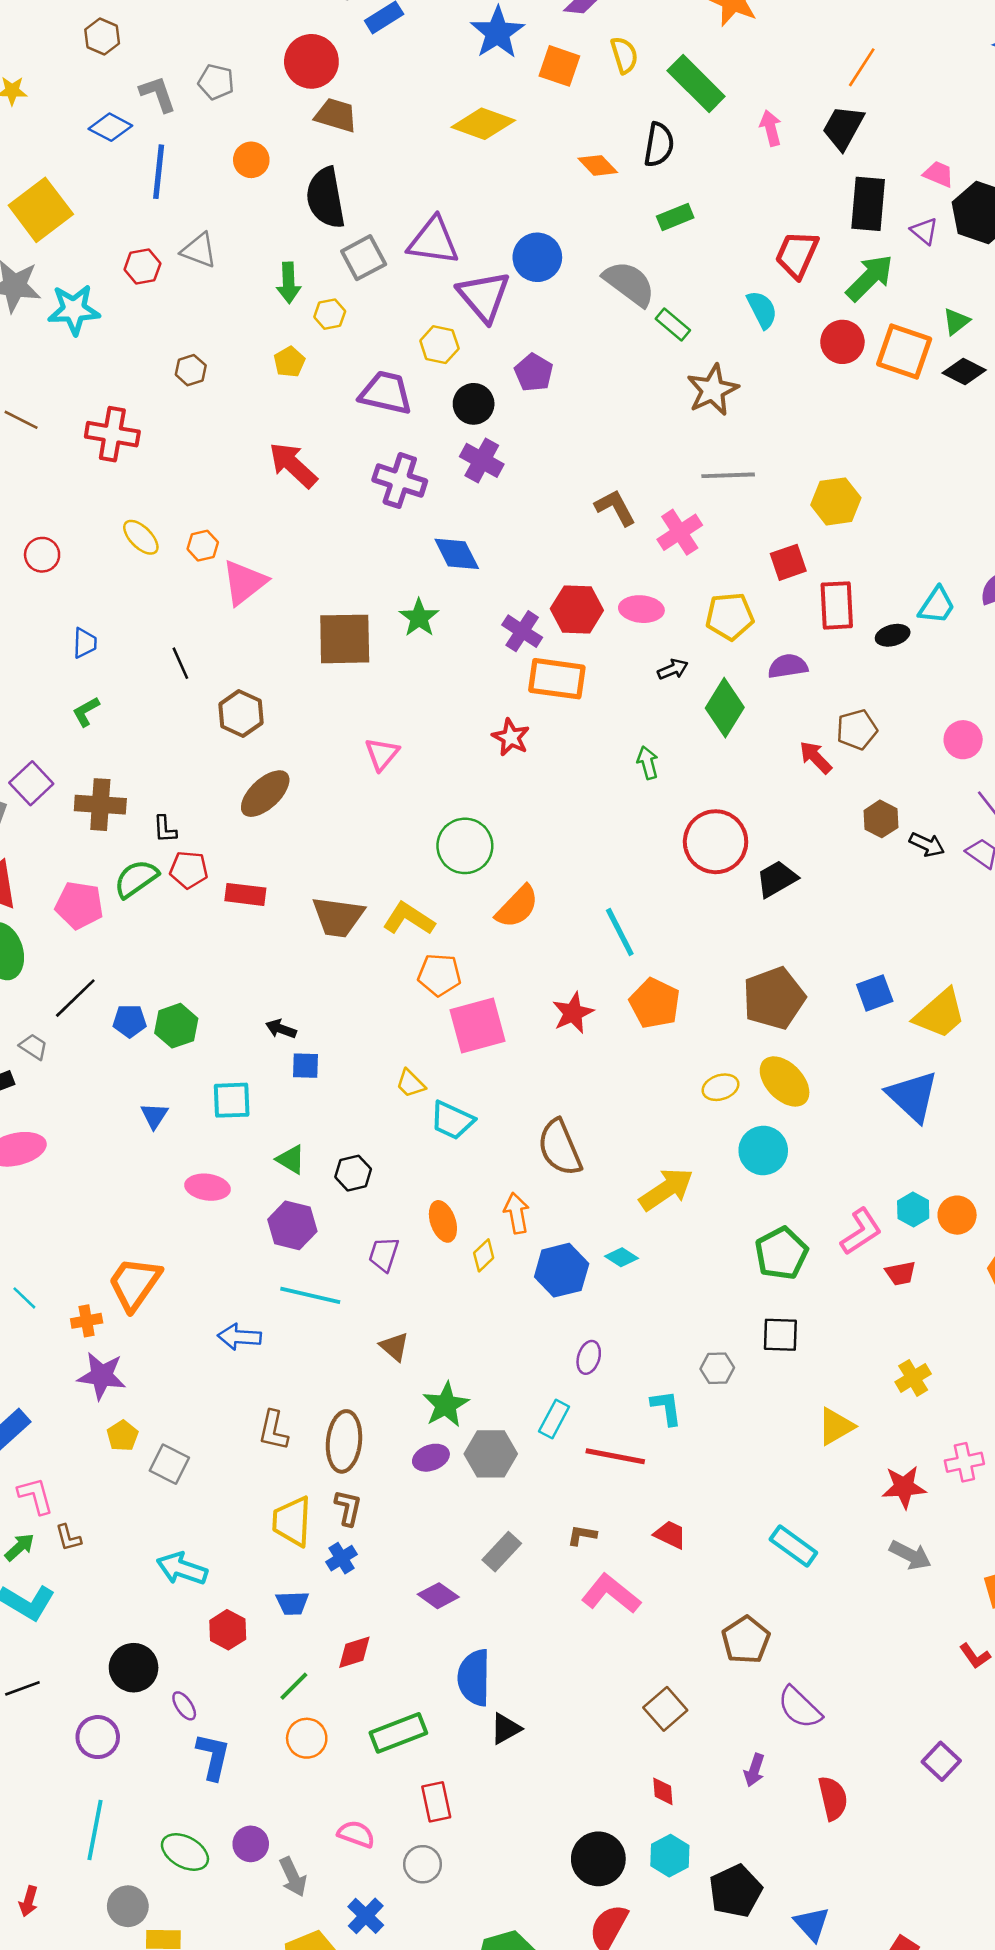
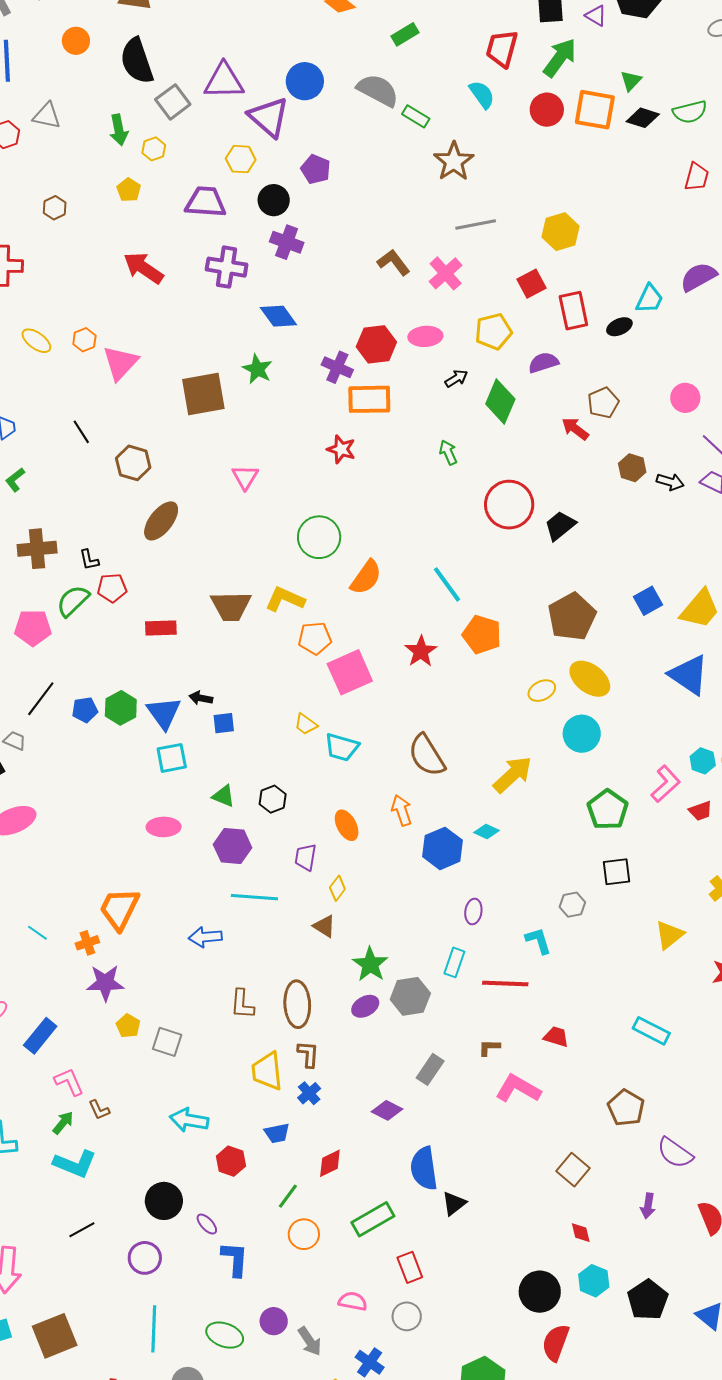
red rectangle: (245, 894) -> (161, 628), moved
blue triangle: (154, 1116) -> (164, 713), moved, size x1.6
yellow diamond: (484, 1255) -> (337, 888), moved

